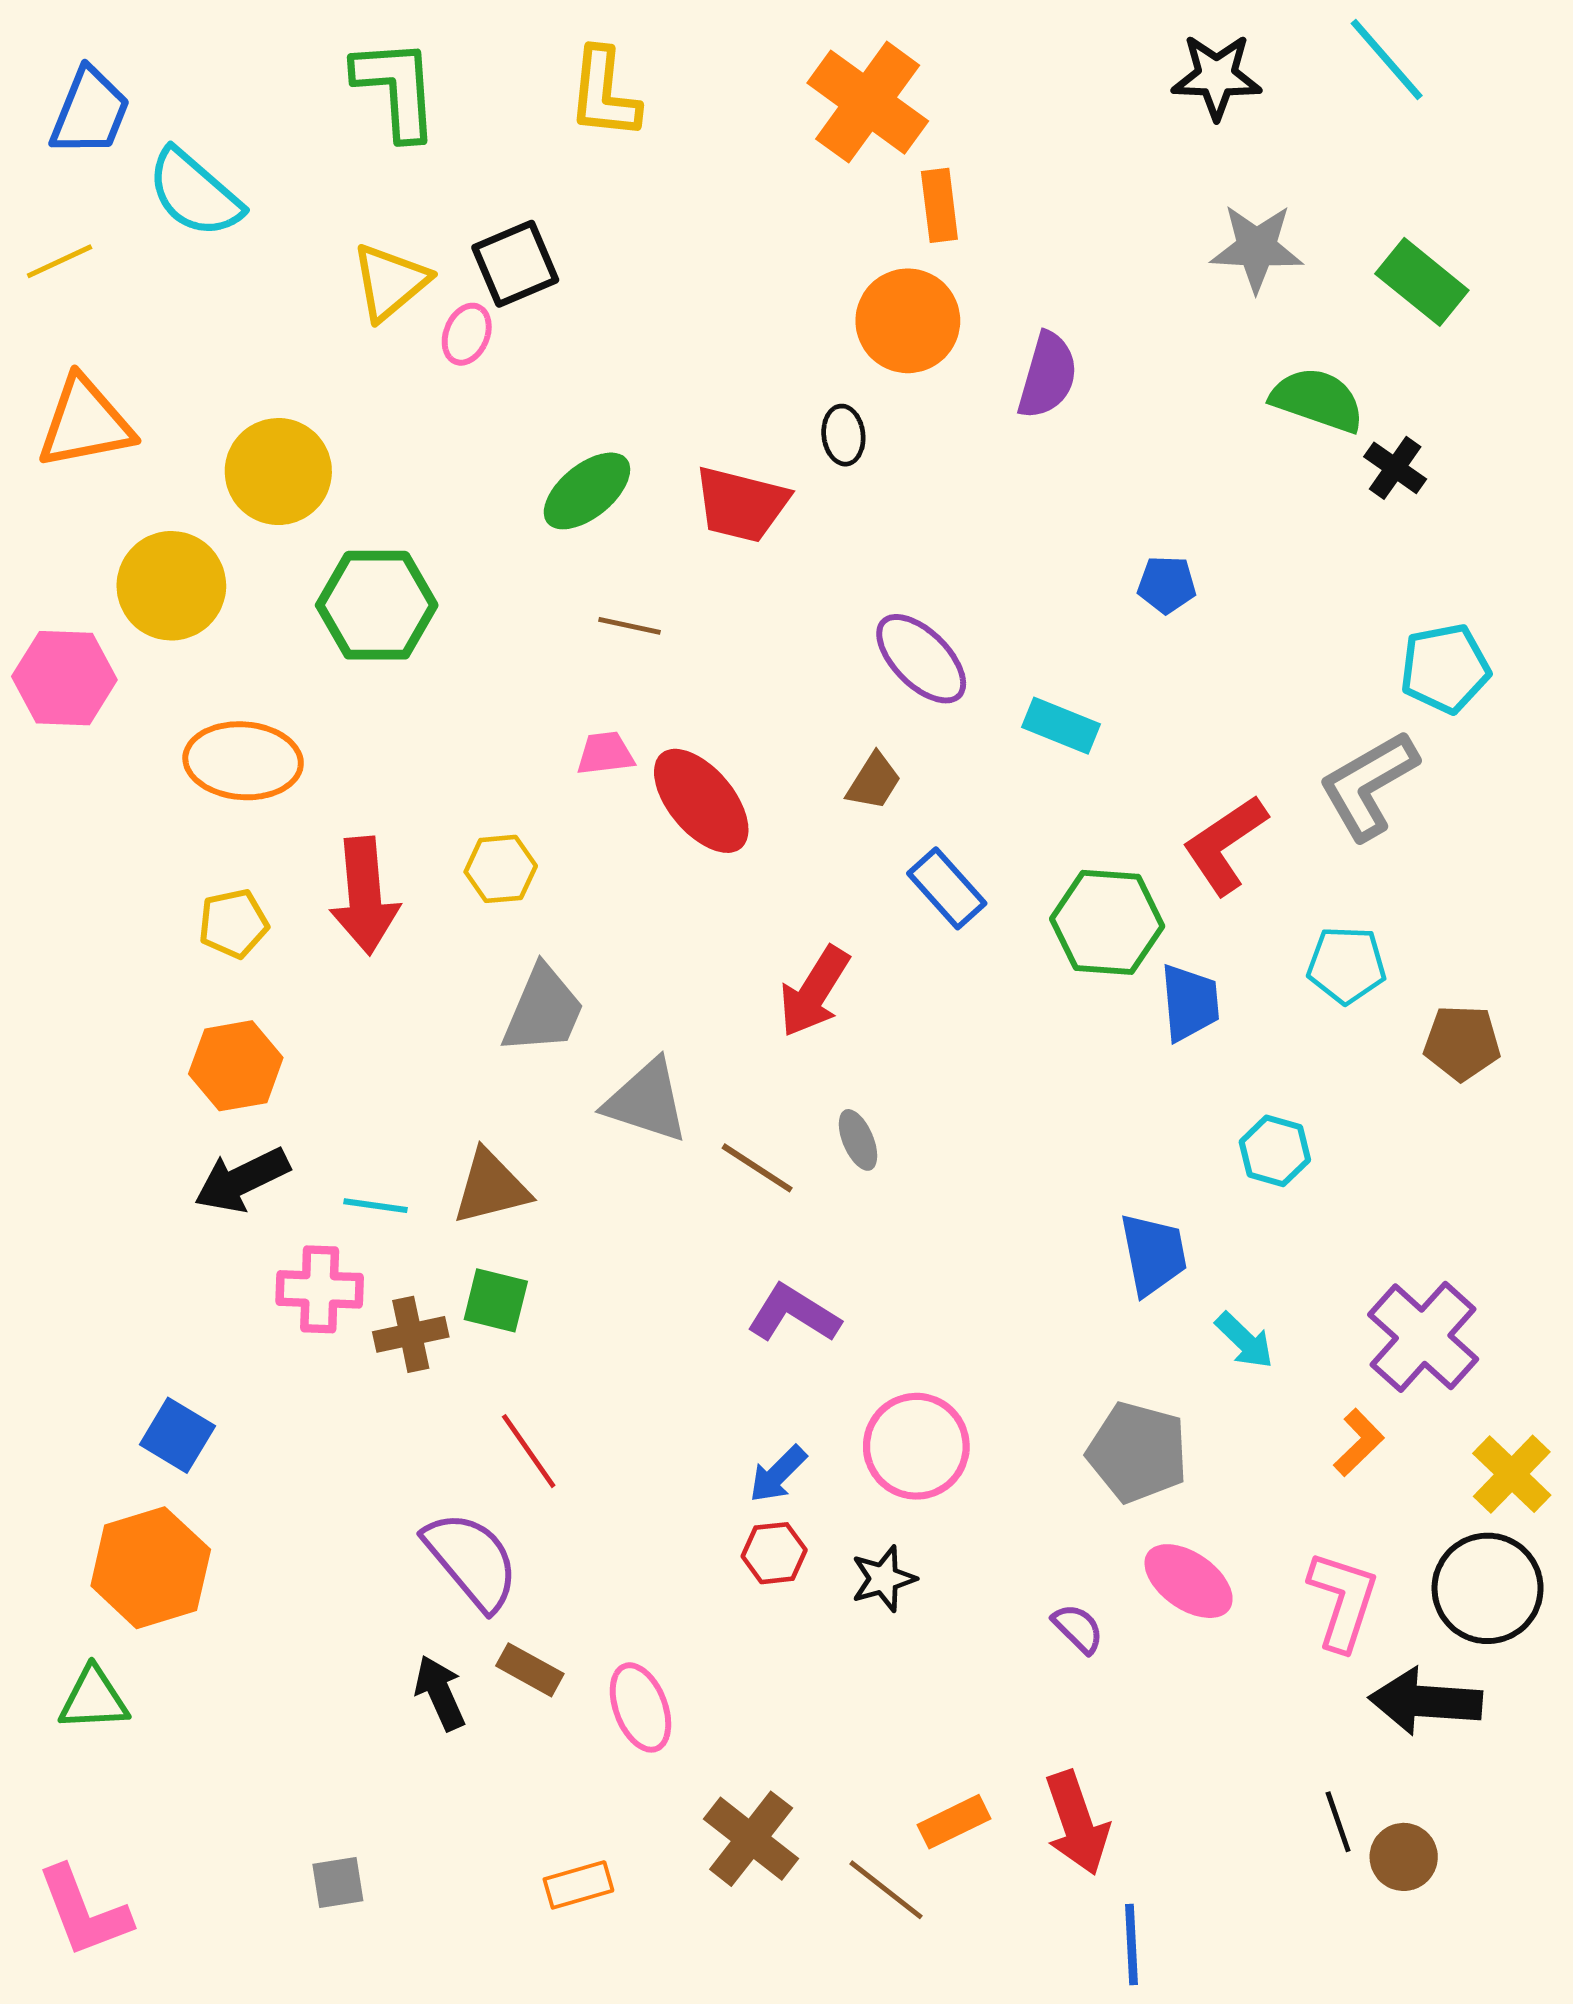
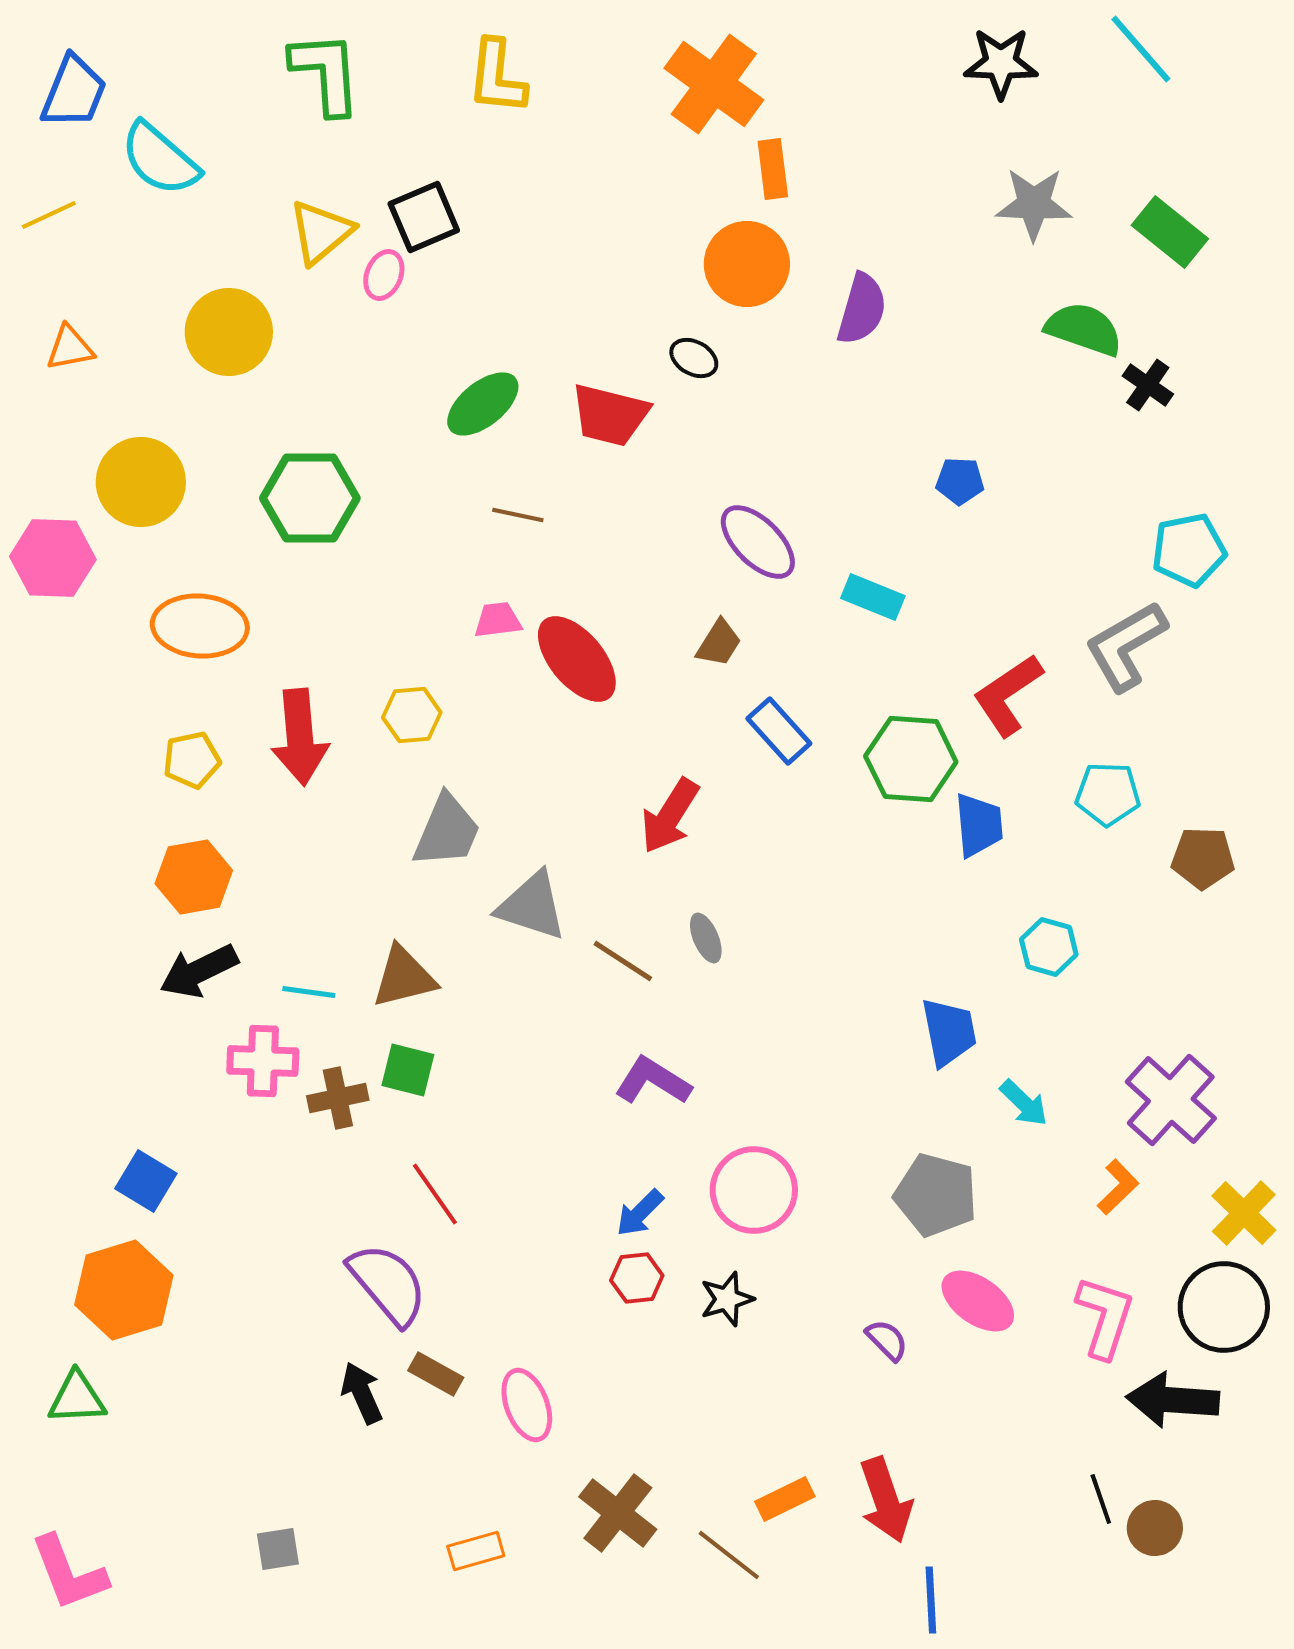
orange triangle: (85, 423) -> (70, 348), size x0.6
black ellipse: (843, 435) -> (694, 358), turned -54
yellow circle: (278, 472) -> (229, 332), moved

